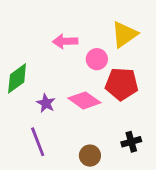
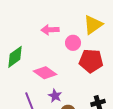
pink diamond: (84, 100) -> (45, 73), moved
purple star: (46, 103) -> (55, 96), moved

